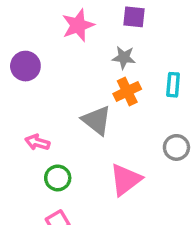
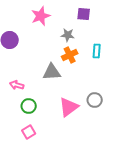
purple square: (134, 17) -> (84, 14), moved
gray triangle: (97, 120) -> (52, 72), turned -42
gray circle: (176, 147) -> (95, 100), moved

